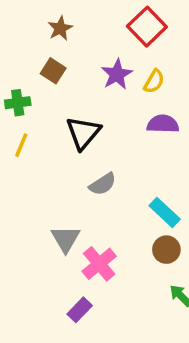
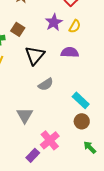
brown square: (53, 71) -> (18, 29), moved
purple semicircle: (163, 124) -> (70, 52), moved
pink cross: (99, 264) -> (50, 140), moved

